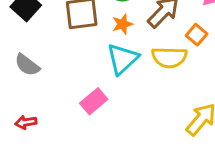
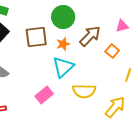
yellow semicircle: (169, 57) -> (84, 91), moved

